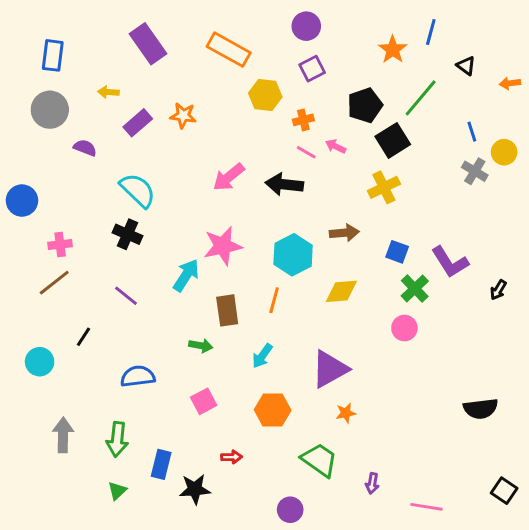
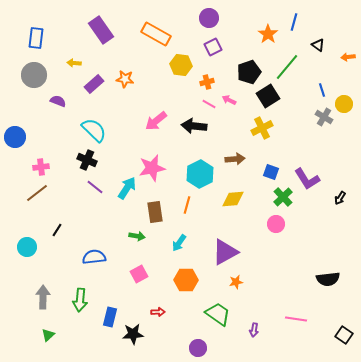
purple line: (126, 296) -> (95, 187), moved
green triangle: (117, 491) -> (48, 335), moved
pink line: (426, 507) -> (296, 319), moved

